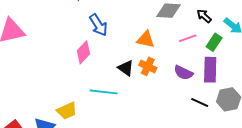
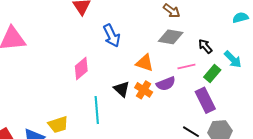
blue arrow: (98, 25) -> (112, 36), moved
purple rectangle: (210, 70) -> (205, 100), turned -35
purple semicircle: (183, 73) -> (166, 84), moved, turned -54
cyan line: (104, 92) -> (97, 110), turned 72

